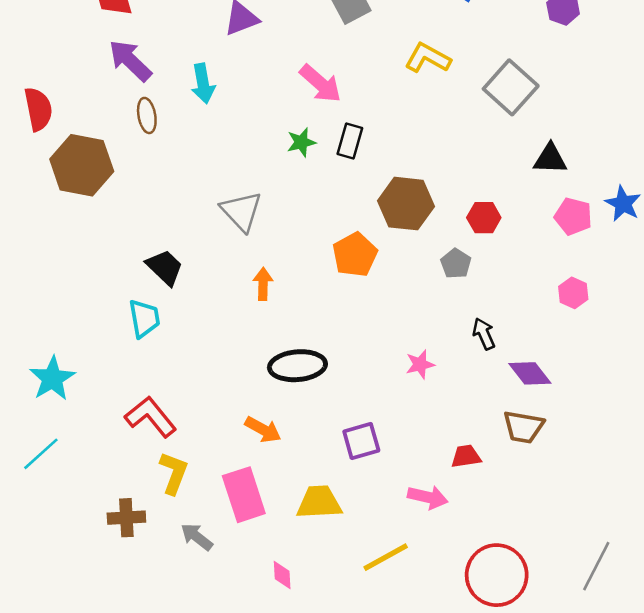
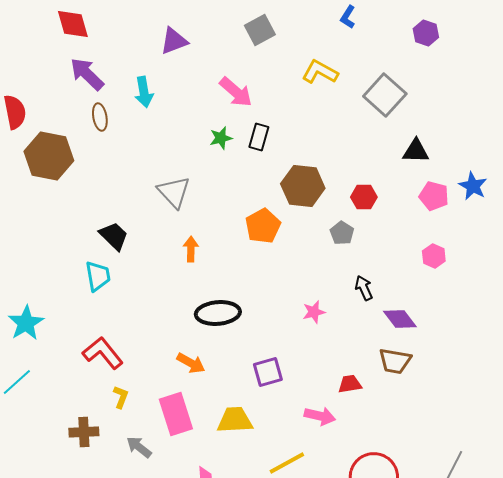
yellow L-shape: (174, 473) -> (121, 397), size x0.7

